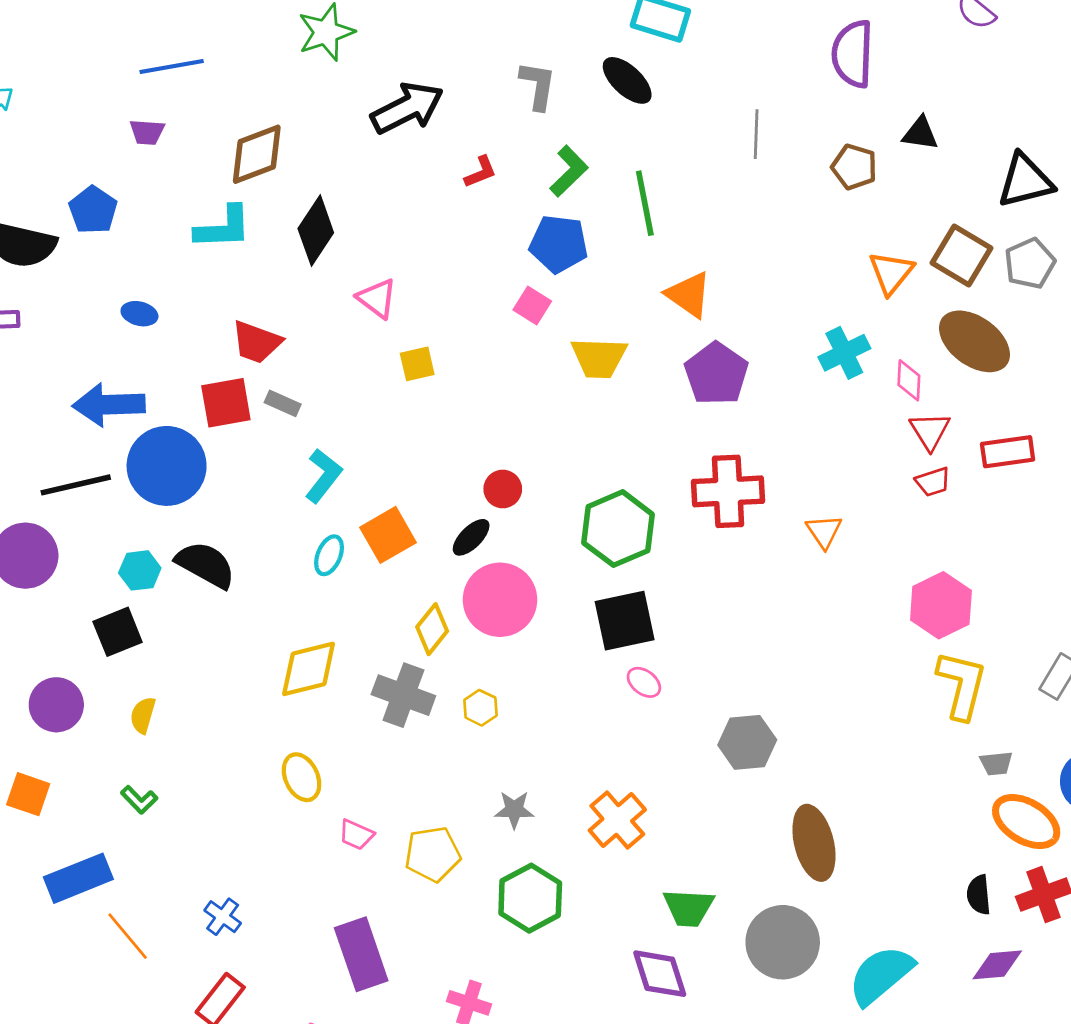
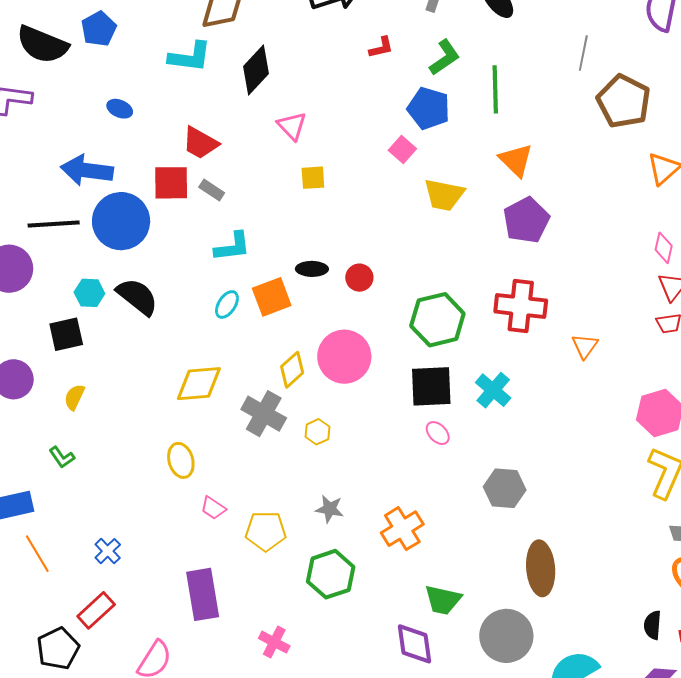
brown pentagon: (854, 167) -> (624, 101), moved, size x1.6
cyan cross: (844, 353) -> (493, 390), moved, turned -33
cyan L-shape: (323, 476) -> (232, 247), turned 36
black ellipse: (471, 537) -> (312, 269), moved, turned 36

